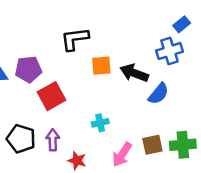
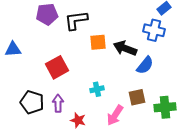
blue cross: (169, 51) -> (154, 30), turned 30
purple pentagon: (28, 69) -> (47, 14), moved
brown square: (152, 145) -> (137, 97), moved

